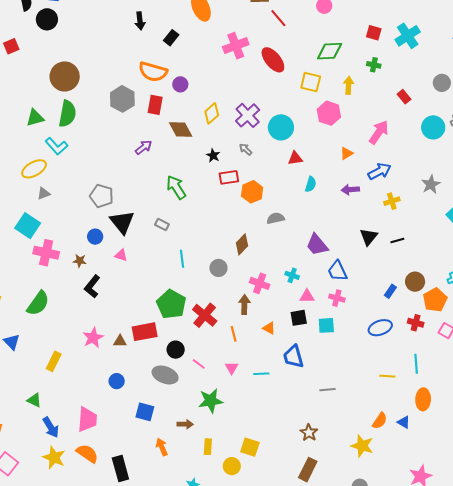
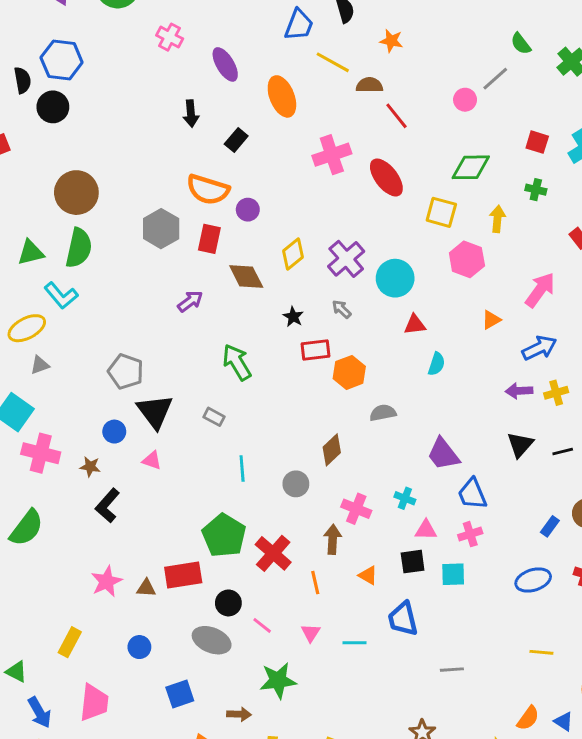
purple arrow: (350, 190) -> (519, 391), moved
pink cross: (337, 298) -> (470, 534), turned -35
yellow rectangle: (54, 361) -> (70, 642), moved
blue square: (145, 412) -> (180, 694), turned -36

